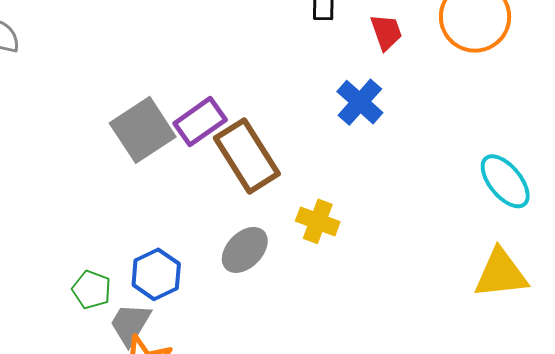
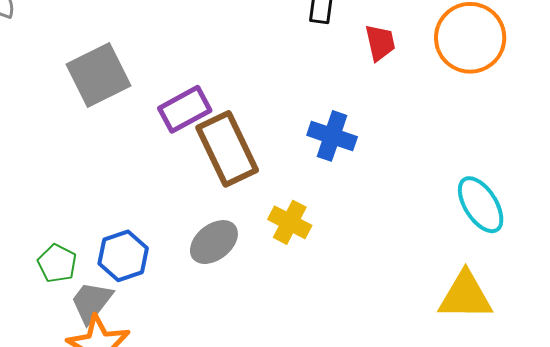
blue cross: (360, 102) -> (332, 136), moved, turned -30
gray square: (143, 130) -> (98, 75), moved

